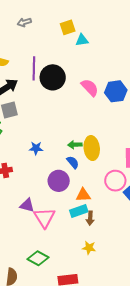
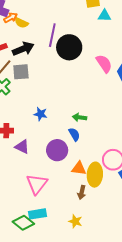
yellow ellipse: (92, 148) -> (95, 175), moved
purple triangle: (27, 205) -> (22, 147), moved
cyan rectangle: (79, 211) -> (37, 214), moved

